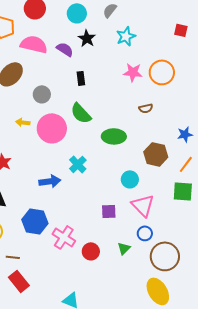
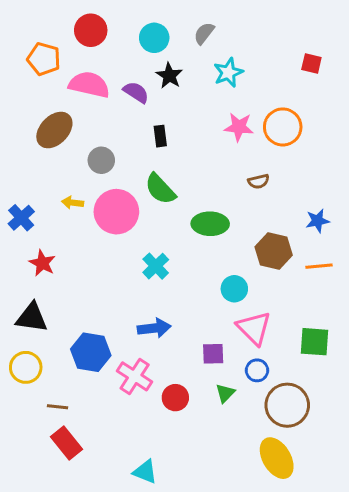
orange line: (186, 164) -> (319, 266), turned 48
blue arrow: (50, 181) -> (154, 328), moved
green square: (183, 191) -> (314, 342), moved
purple square: (109, 211) -> (213, 354), moved

